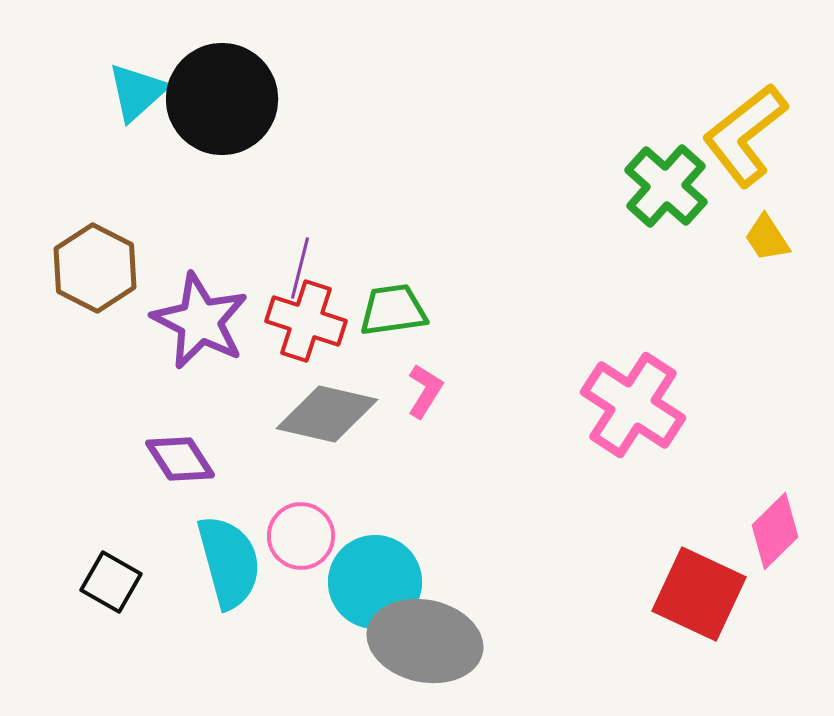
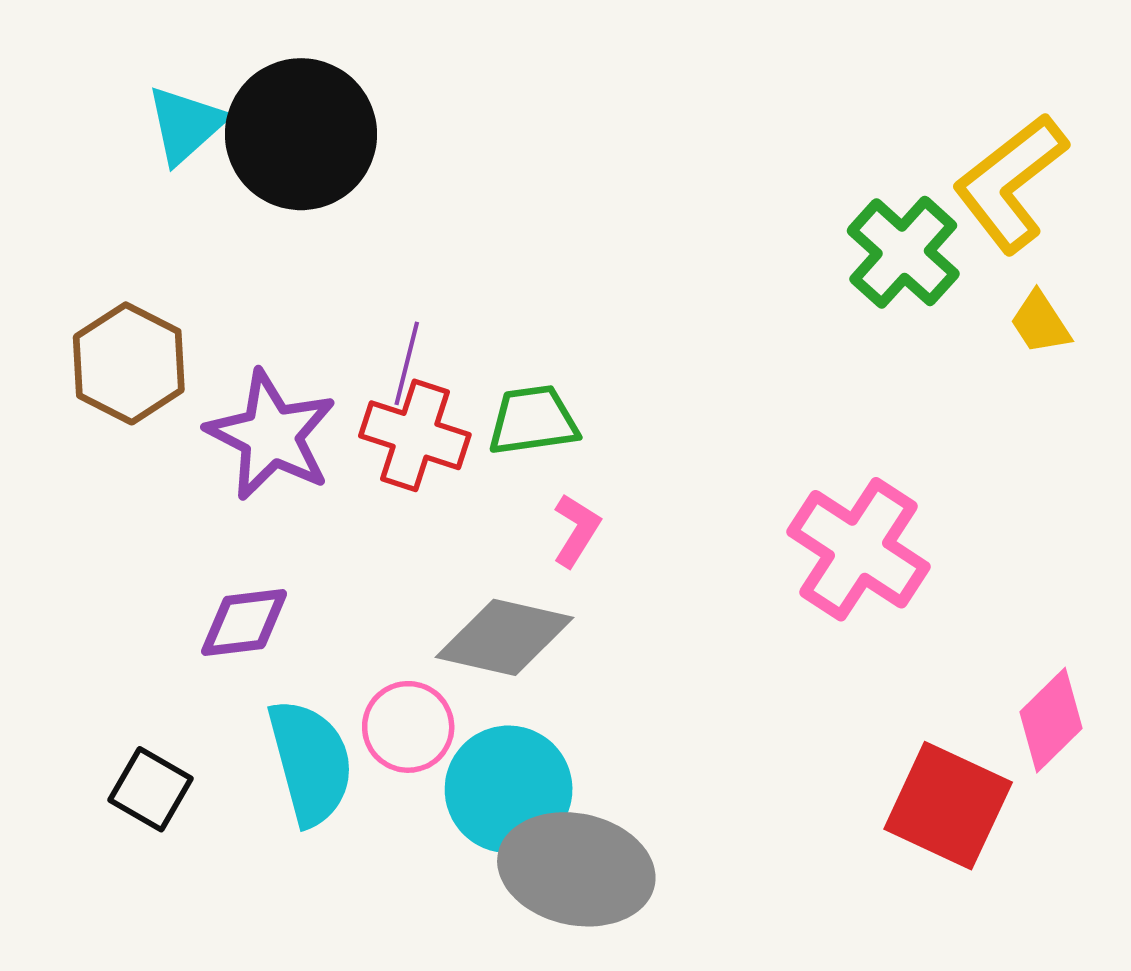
gray diamond: (327, 414) -> (504, 637), moved
purple diamond: (180, 459) -> (244, 622), turned -64

